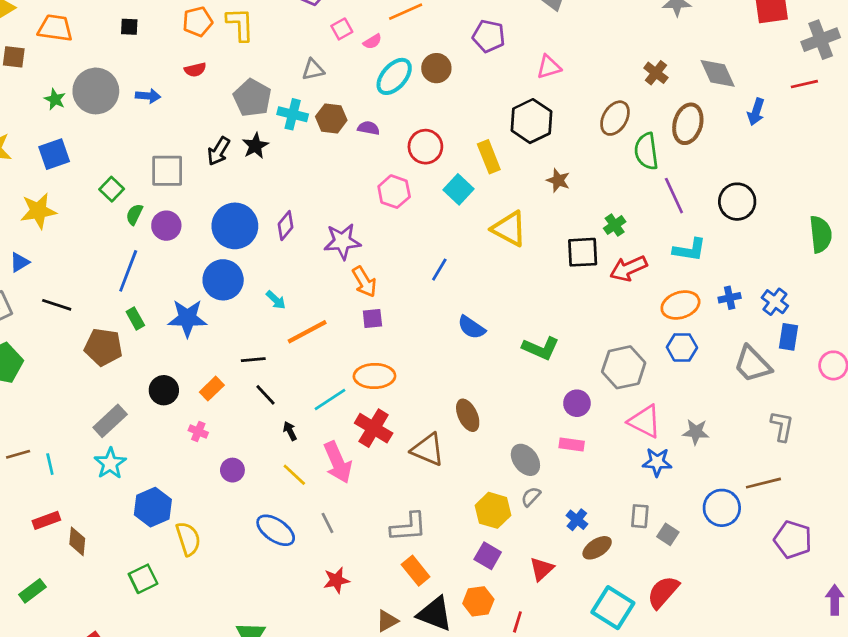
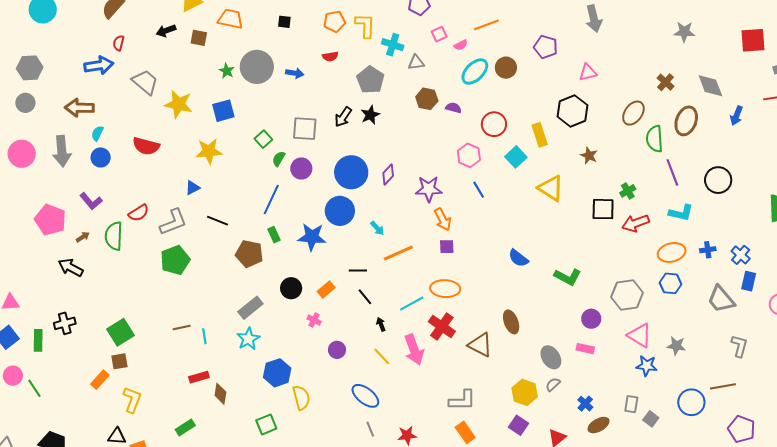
cyan cross: (293, 114) -> (393, 45), moved
blue line: (439, 270) -> (479, 190), moved, turned -66
gray line: (328, 523) -> (370, 429), moved

